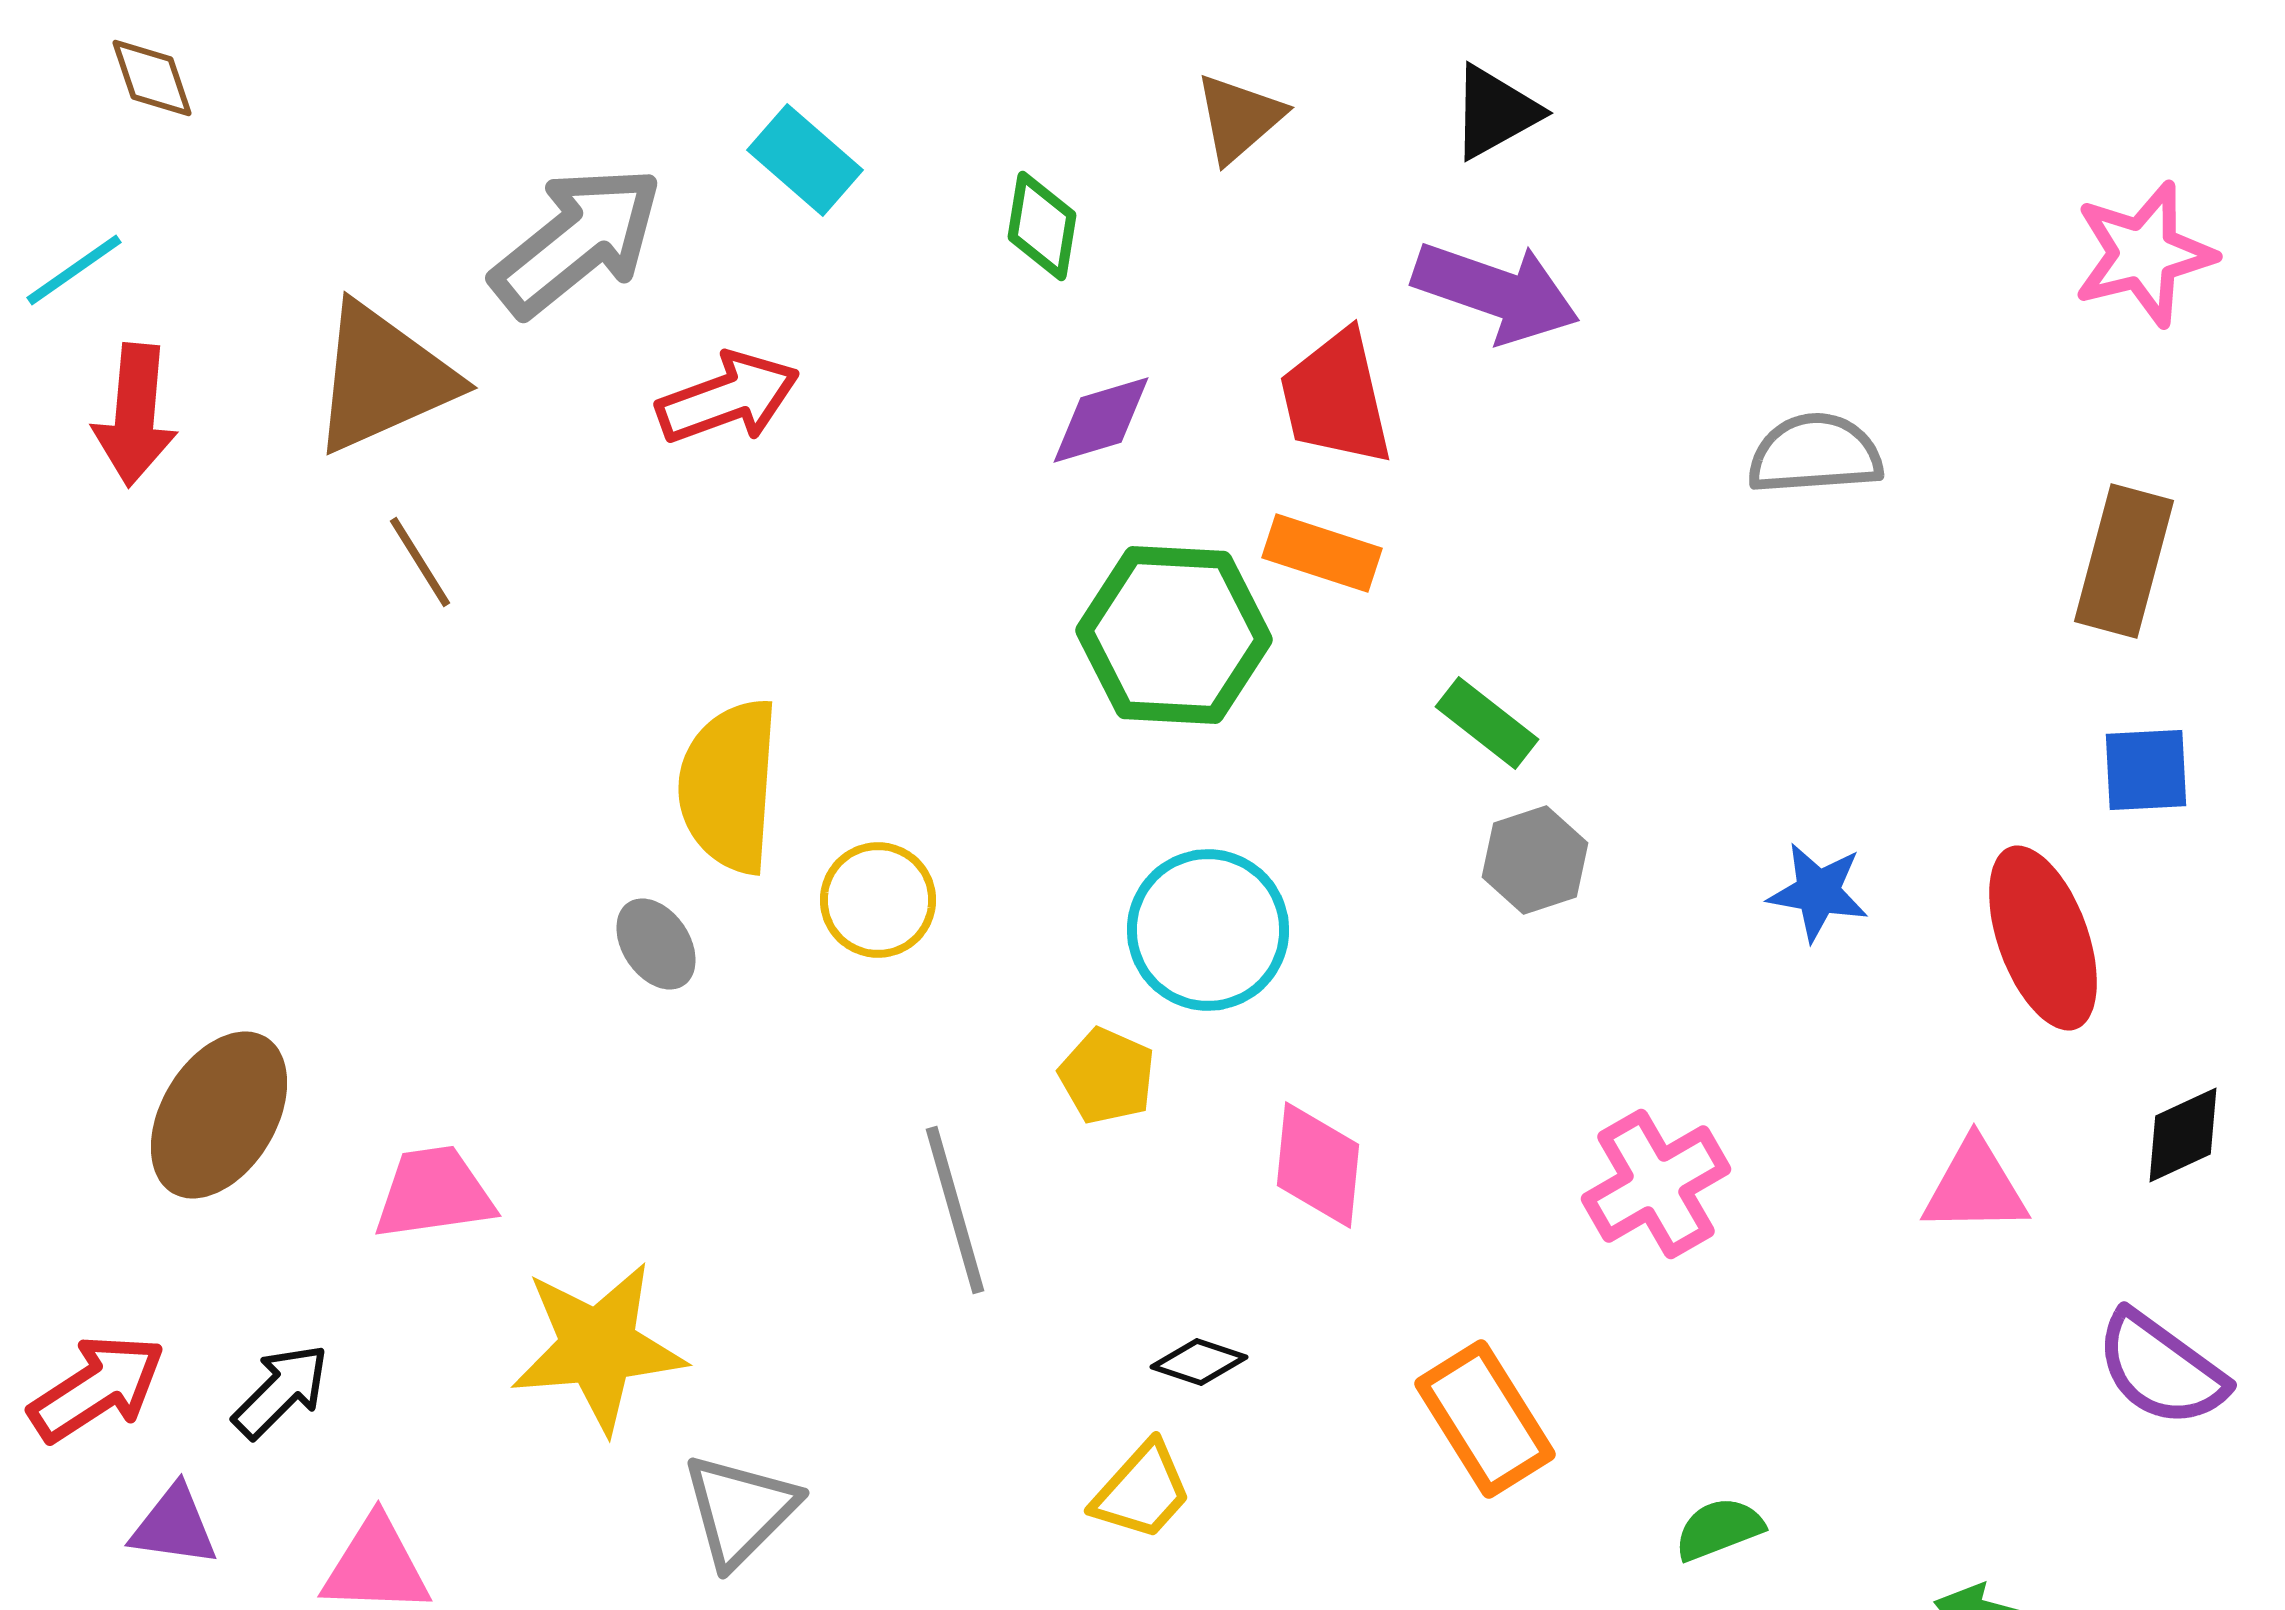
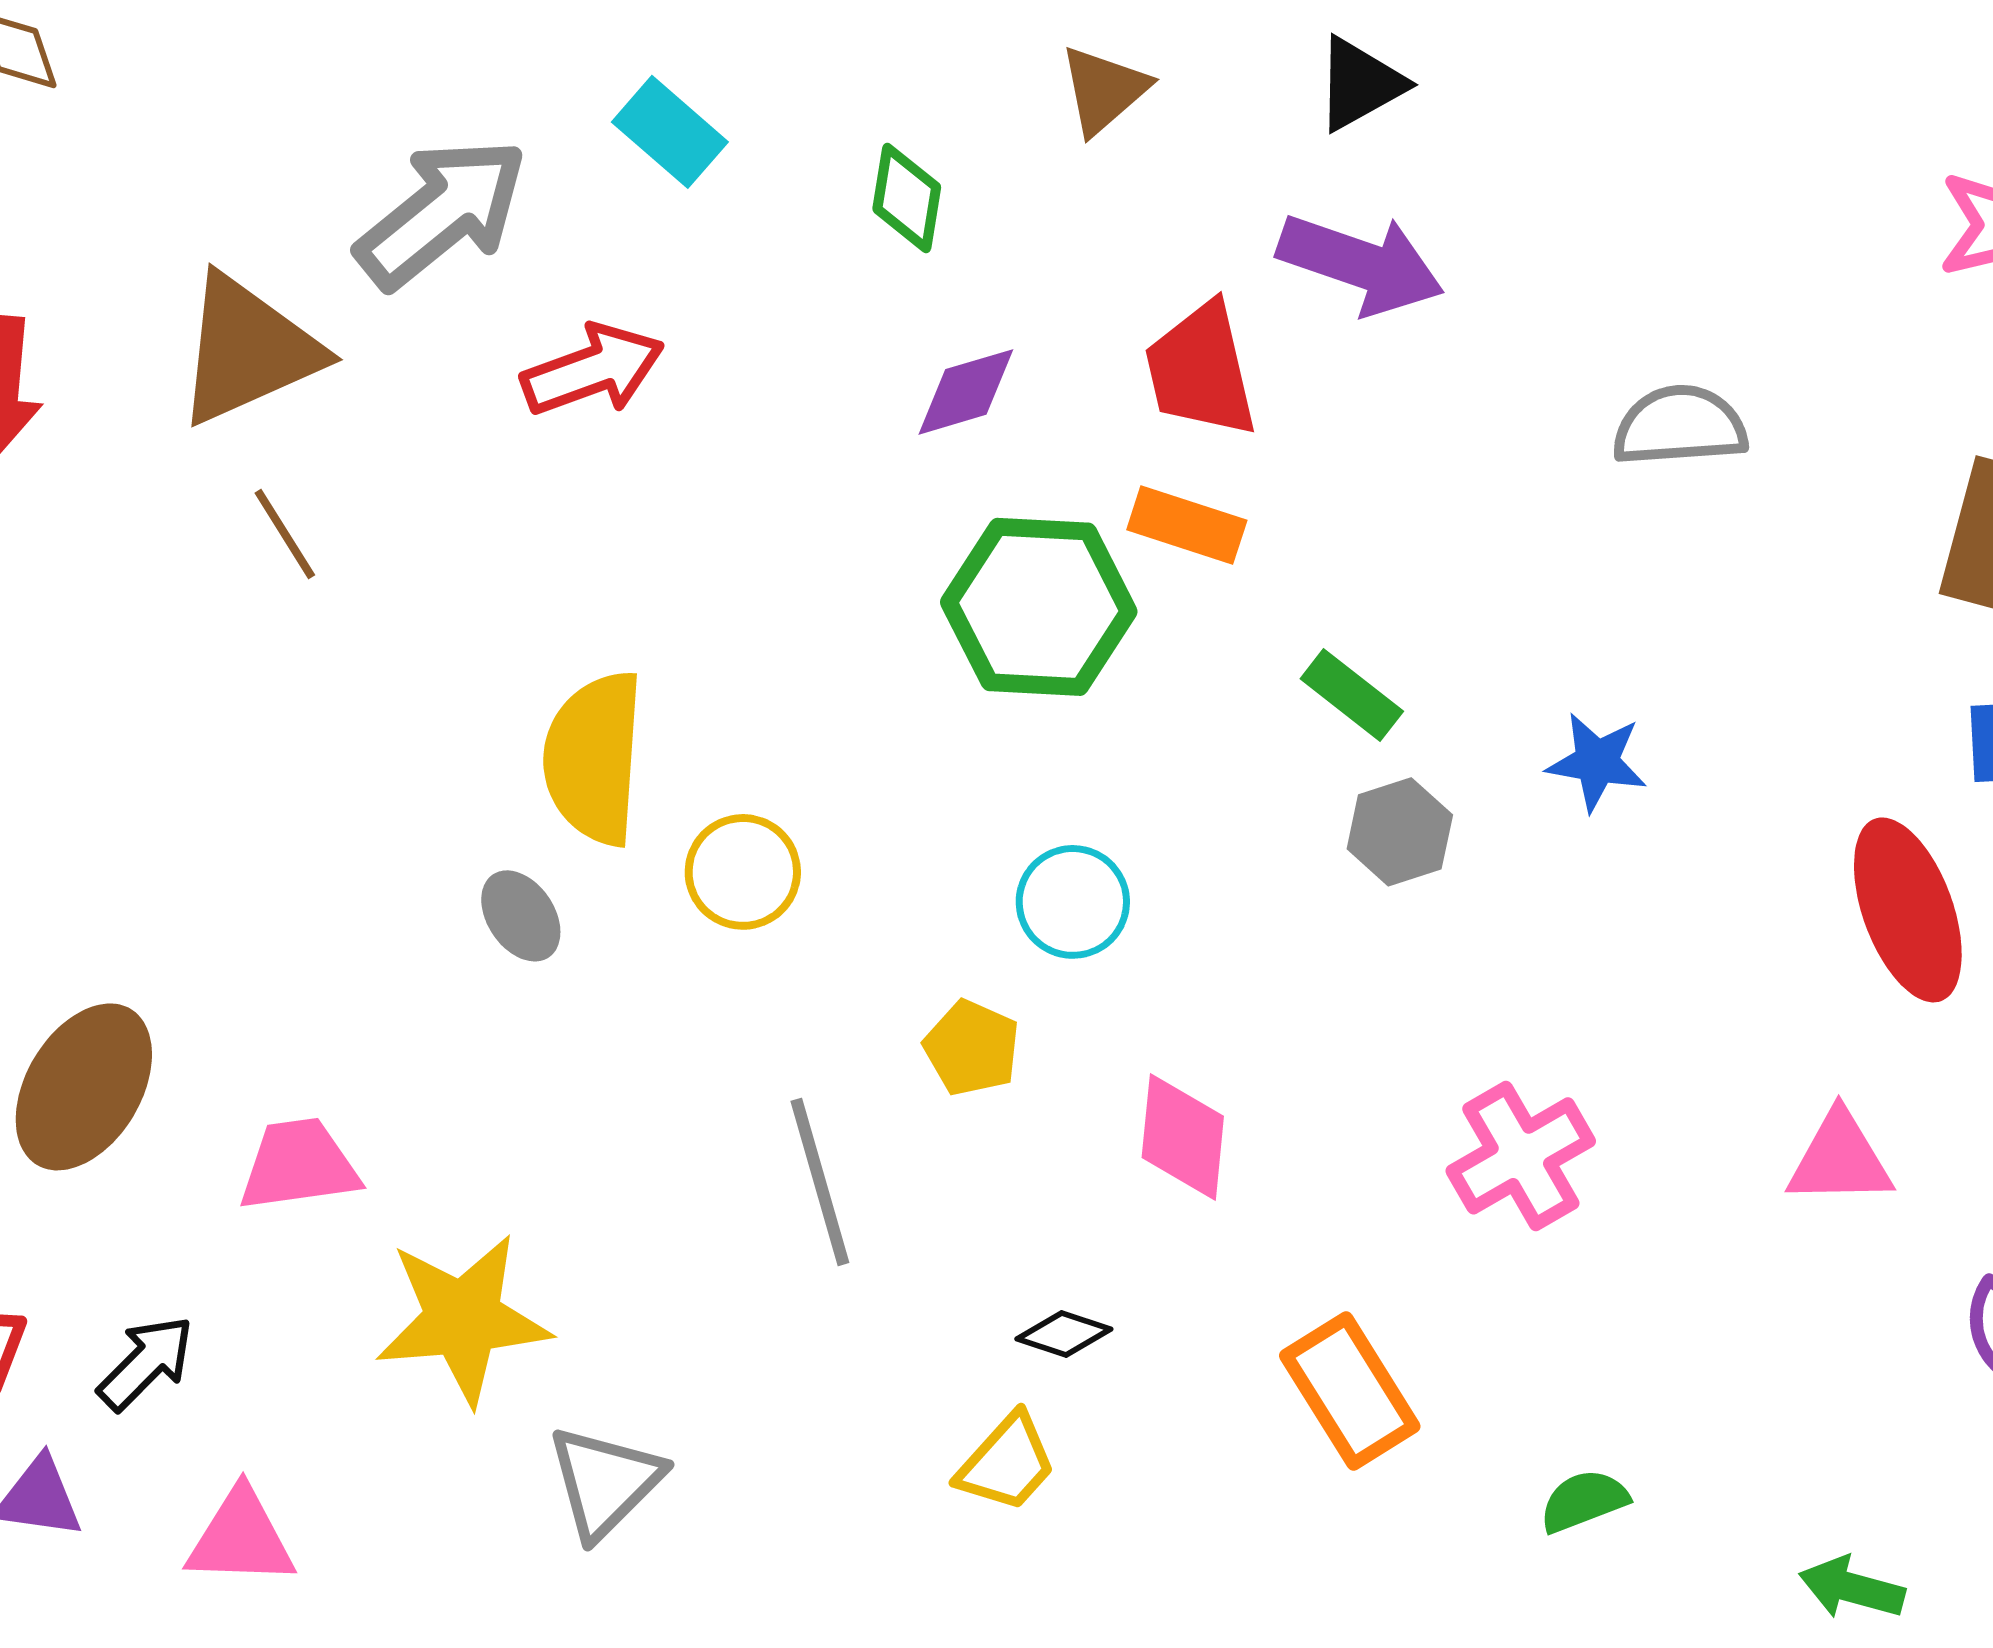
blue star: (1818, 892) -> (1597, 762), moved
cyan circle: (1208, 930) -> (1073, 902), size x0.7

